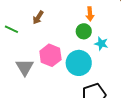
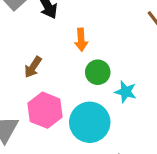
orange arrow: (90, 14) -> (81, 40), moved
brown arrow: (38, 17) -> (33, 67), moved

